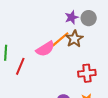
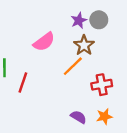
orange line: (60, 39) -> (73, 66), moved
pink semicircle: (45, 49) -> (44, 42), moved

